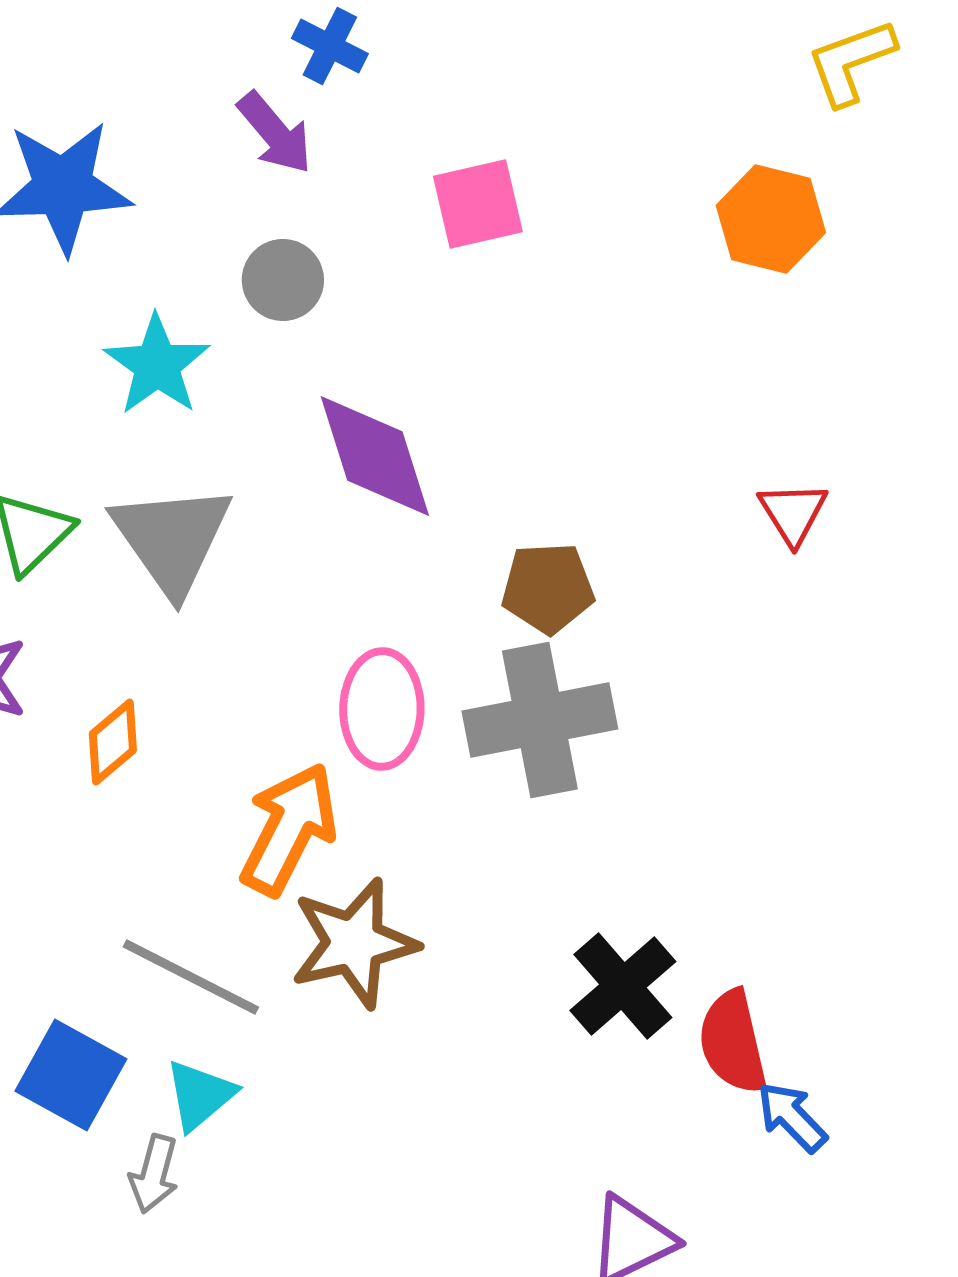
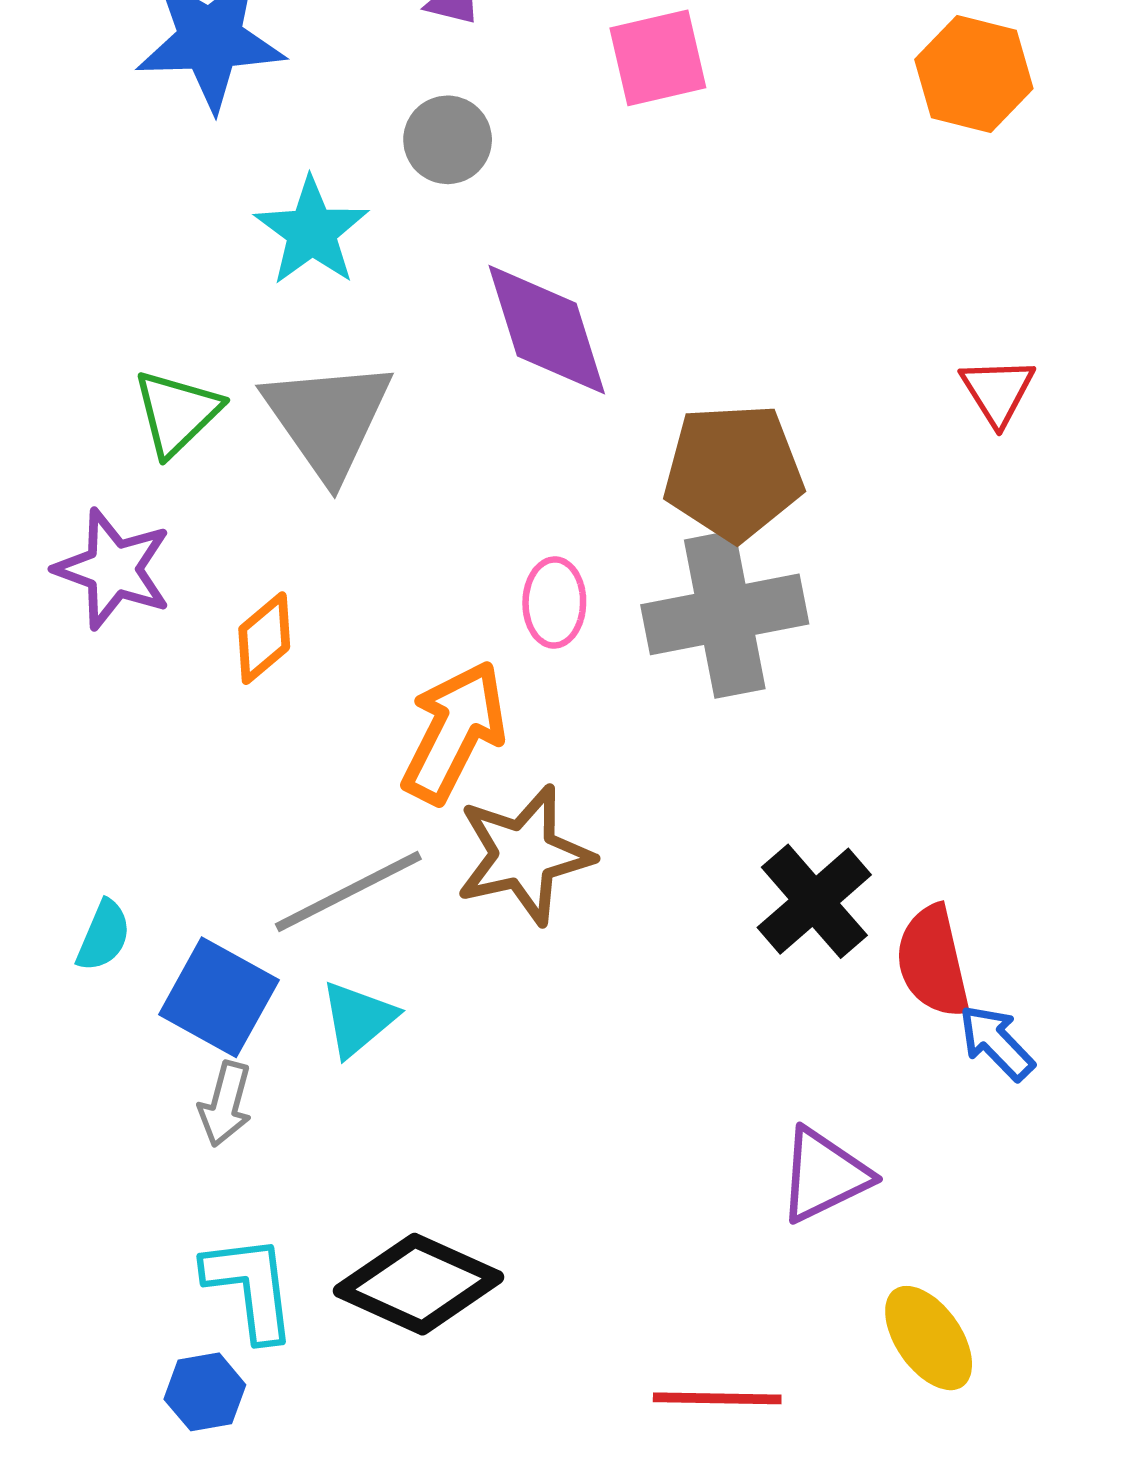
brown pentagon: (548, 588) -> (733, 472), size x1.4
pink ellipse: (382, 709) -> (554, 602), size x0.7
gray line: (191, 977) -> (348, 892), turned -54
gray arrow: (154, 1174) -> (225, 1104), moved

